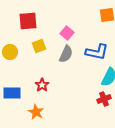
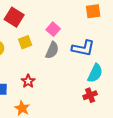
red square: (28, 21) -> (14, 17), turned 36

